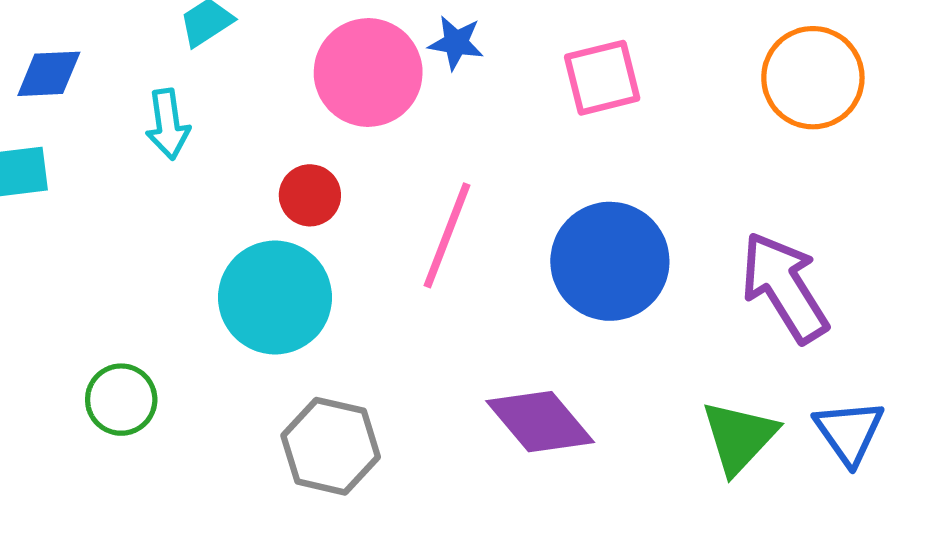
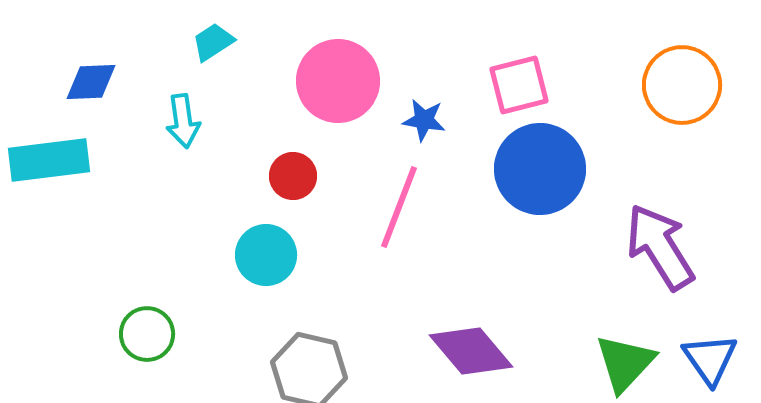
blue star: (456, 43) -> (424, 120), moved
blue circle: (610, 261) -> (540, 169), moved
cyan circle: (275, 297) -> (266, 255), size x0.7

